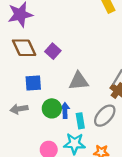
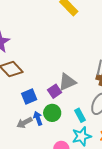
purple square: (53, 51) -> (55, 91), moved, turned 32
blue arrow: (65, 111) -> (38, 118), moved

